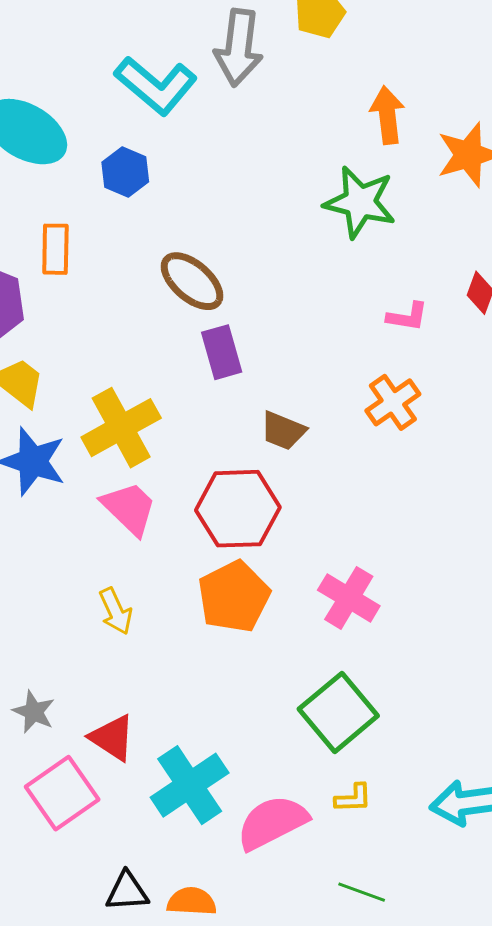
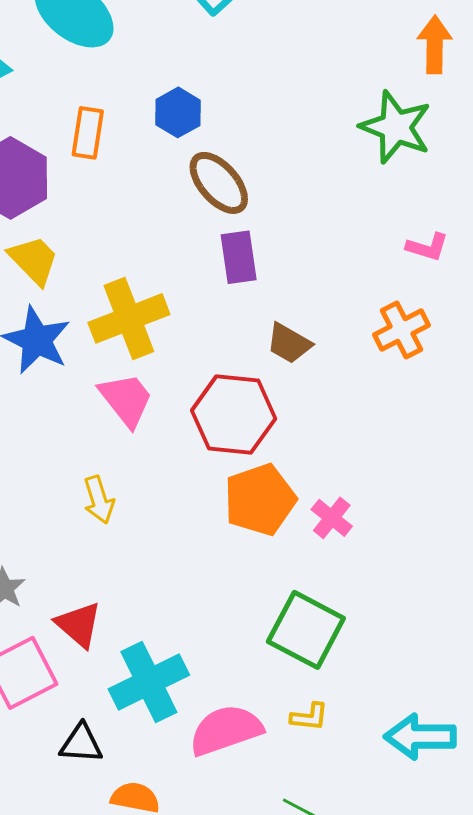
blue hexagon: (125, 172) -> (178, 112), moved
orange pentagon: (234, 597) -> (260, 500), moved
pink cross: (349, 598) -> (332, 518), size x0.7
green square: (338, 712) -> (306, 630), turned -30
black triangle: (127, 891) -> (81, 744), moved

